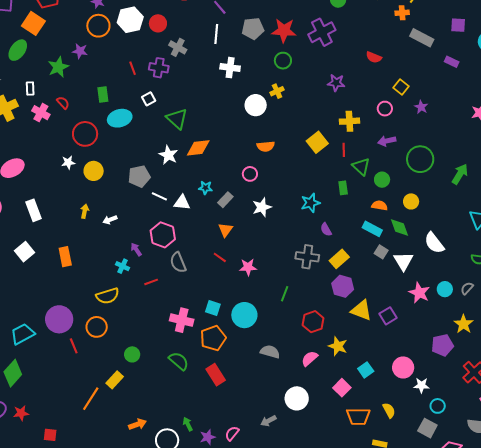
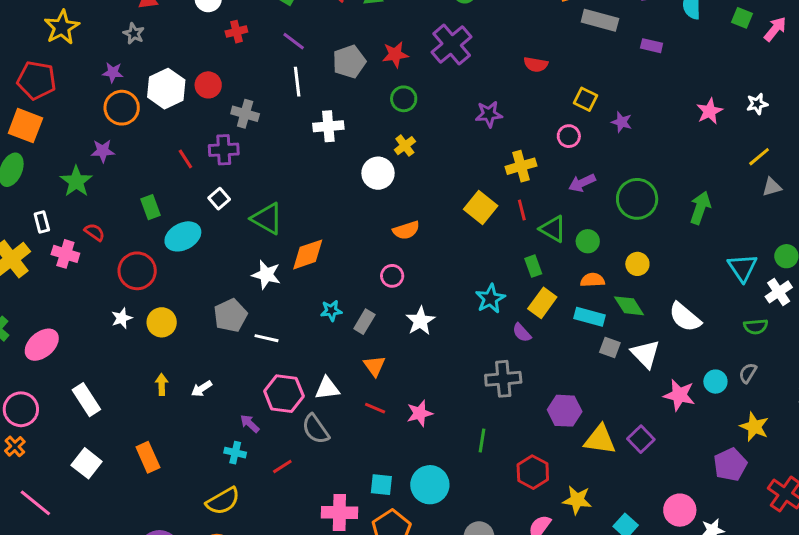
red star: (284, 31) -> (395, 54), size x0.7
white triangle: (182, 203) -> (327, 388), moved
yellow rectangle: (339, 259) -> (542, 303), moved

